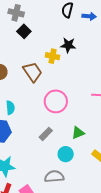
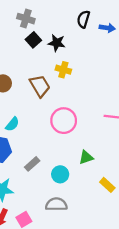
black star: (68, 45) -> (57, 43), moved
cyan semicircle: (10, 108) -> (12, 124), turned 40
gray rectangle: (46, 134) -> (32, 164), moved
cyan circle: (66, 154) -> (60, 174), moved

